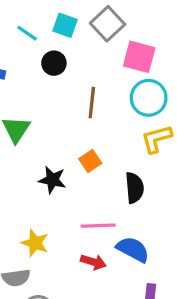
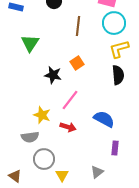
black semicircle: (134, 188) -> (118, 75), moved
pink line: (98, 226) -> (70, 100), moved, turned -50
red arrow: (93, 262) -> (68, 127), moved

